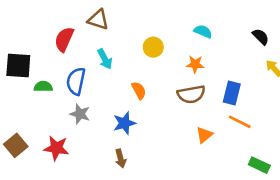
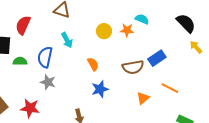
black semicircle: (261, 37) -> (186, 23), size x1.5
red semicircle: (64, 39) -> (23, 25), moved
orange star: (195, 64) -> (127, 30), moved
blue rectangle: (232, 93) -> (157, 58), moved, turned 42
blue star: (124, 123) -> (100, 89), moved

